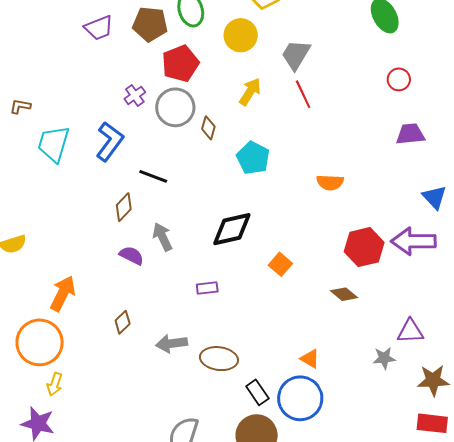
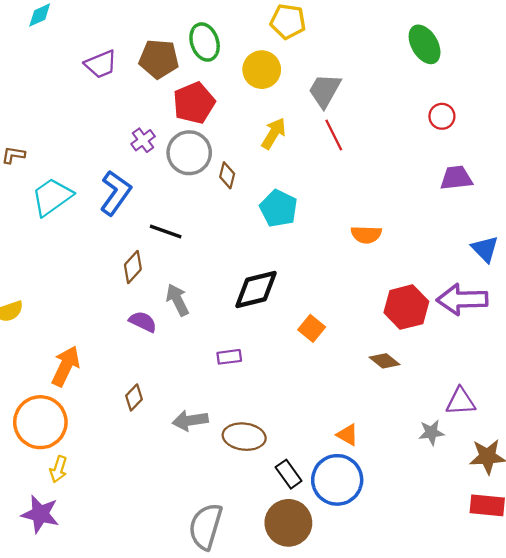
cyan trapezoid: (54, 144) -> (52, 197), turned 39

